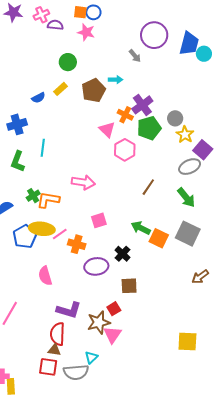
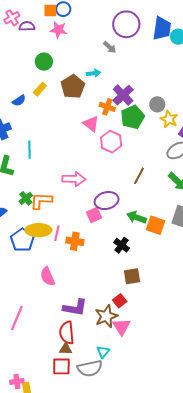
pink line: (60, 234) -> (57, 233), turned -35
purple ellipse: (96, 266) -> (107, 201), moved

